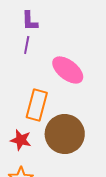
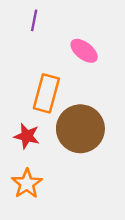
pink ellipse: (68, 70) -> (84, 51), size x0.7

